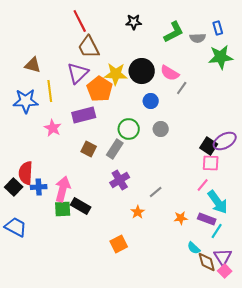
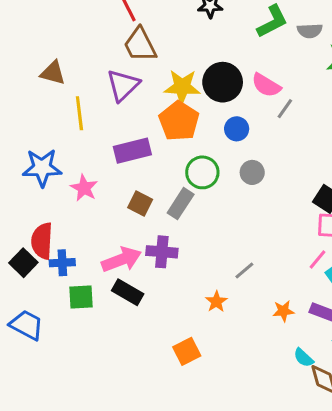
orange pentagon: (100, 89) -> (179, 121), moved
blue star: (26, 101) -> (42, 168), moved
pink star: (53, 128) -> (84, 188), moved
purple cross: (120, 180) -> (162, 252), moved, turned 36
pink arrow: (63, 189) -> (121, 260), moved, turned 55
green square: (63, 209) -> (81, 297), moved

